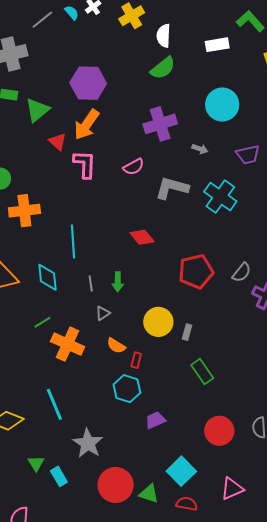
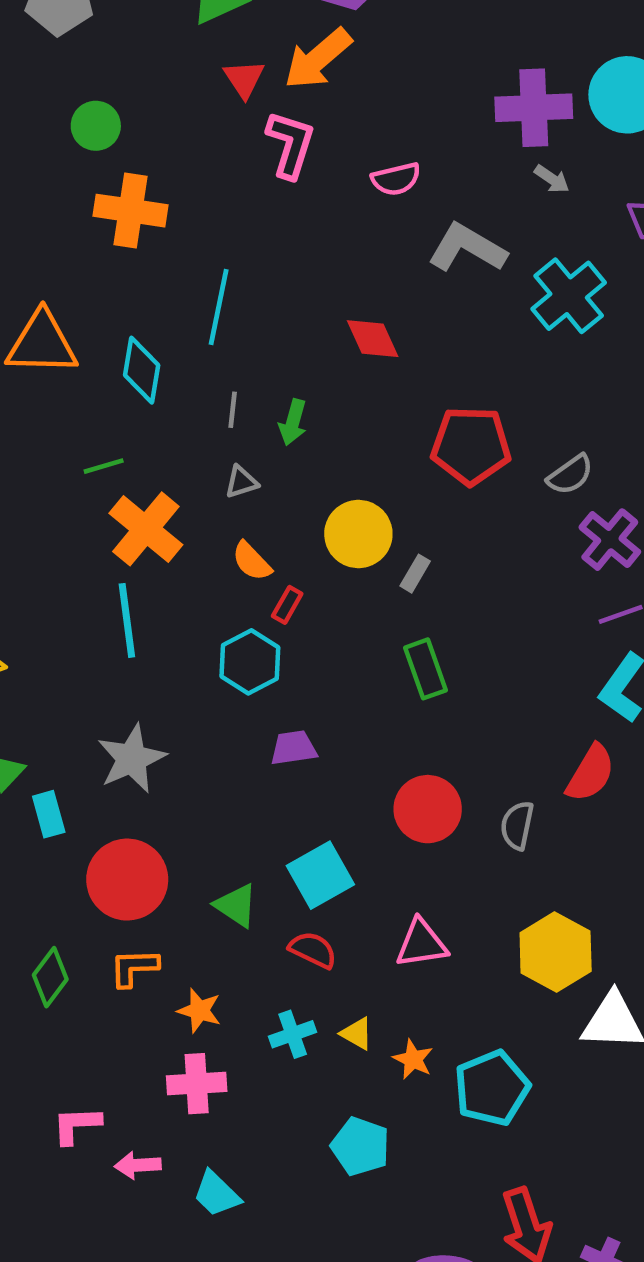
purple cross: (160, 124) -> (534, 108), moved
cyan line: (54, 404) -> (127, 620), moved
red circle: (116, 485) -> (127, 880), moved

